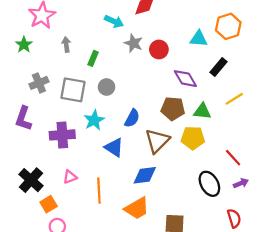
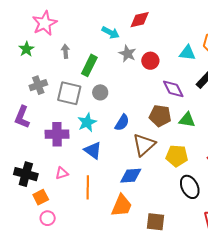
green rectangle: (93, 58) -> (89, 65), size x1.5
yellow pentagon: (193, 138) -> (177, 156), moved
blue triangle: (114, 147) -> (93, 150), moved
black cross: (31, 180) -> (26, 174), turned -30
orange trapezoid: (137, 208) -> (122, 206), turned -40

